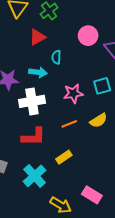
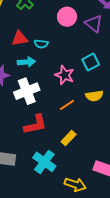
red triangle: (37, 37) -> (20, 38), moved, turned 30
cyan semicircle: (56, 57) -> (41, 44), turned -72
pink star: (73, 93) -> (65, 75), turned -30
yellow semicircle: (99, 120) -> (94, 96), turned 36

